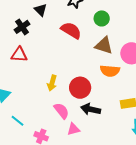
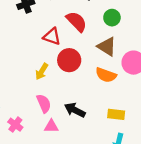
red triangle: (19, 55) -> (52, 36), moved
red circle: (80, 88) -> (69, 60), moved

